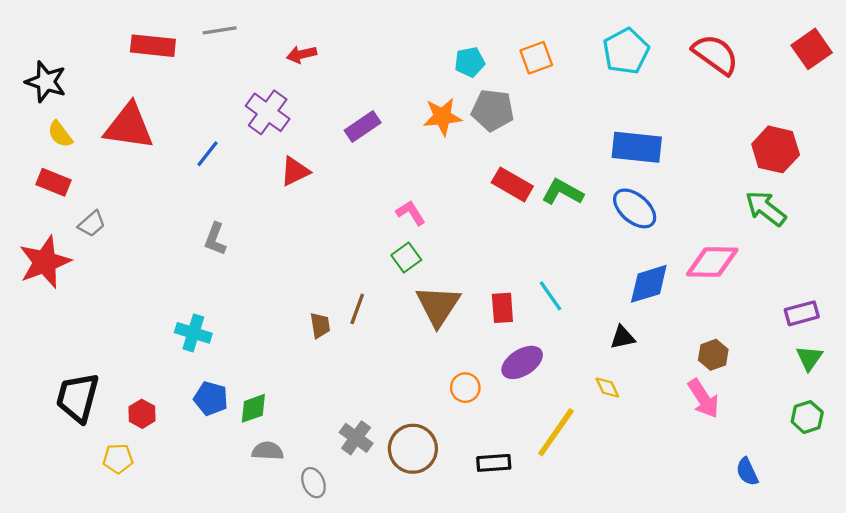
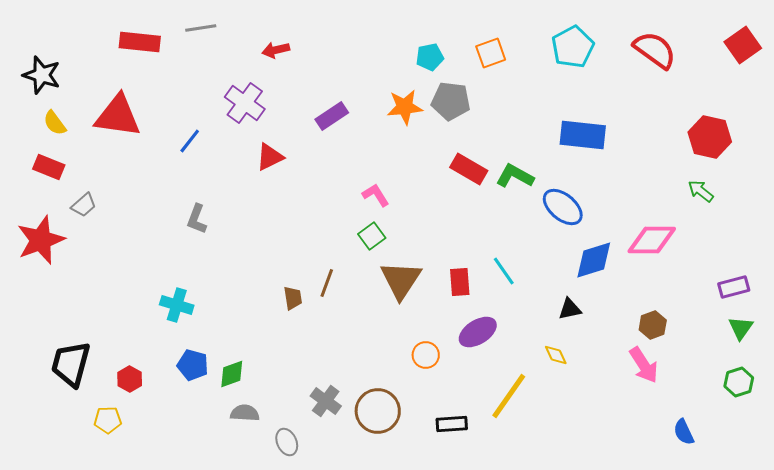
blue ellipse: (635, 208) -> (563, 207), moved
green arrow: (766, 208) -> (701, 191), size x0.7

